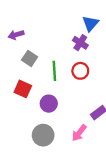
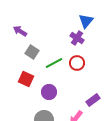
purple arrow: (16, 35) -> (20, 31), turned 48
green line: (54, 71) -> (54, 63), turned 66

